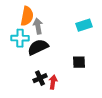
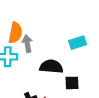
black semicircle: (38, 47) -> (51, 67), moved, turned 30

